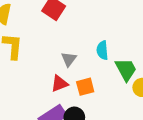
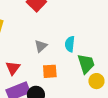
red triangle: (59, 84) -> (13, 68), moved, turned -42

